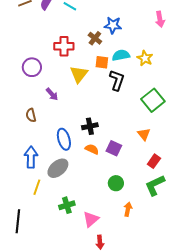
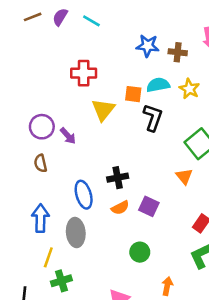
brown cross: (95, 38) -> (178, 52), moved, turned -32
purple circle: (32, 67) -> (42, 127), moved
orange triangle: (144, 134) -> (184, 176), moved
orange semicircle: (92, 149) -> (120, 208), turned 128
gray ellipse: (58, 168) -> (76, 232), turned -55
green circle: (116, 183) -> (140, 252), moved
green cross: (67, 205) -> (61, 281), moved

